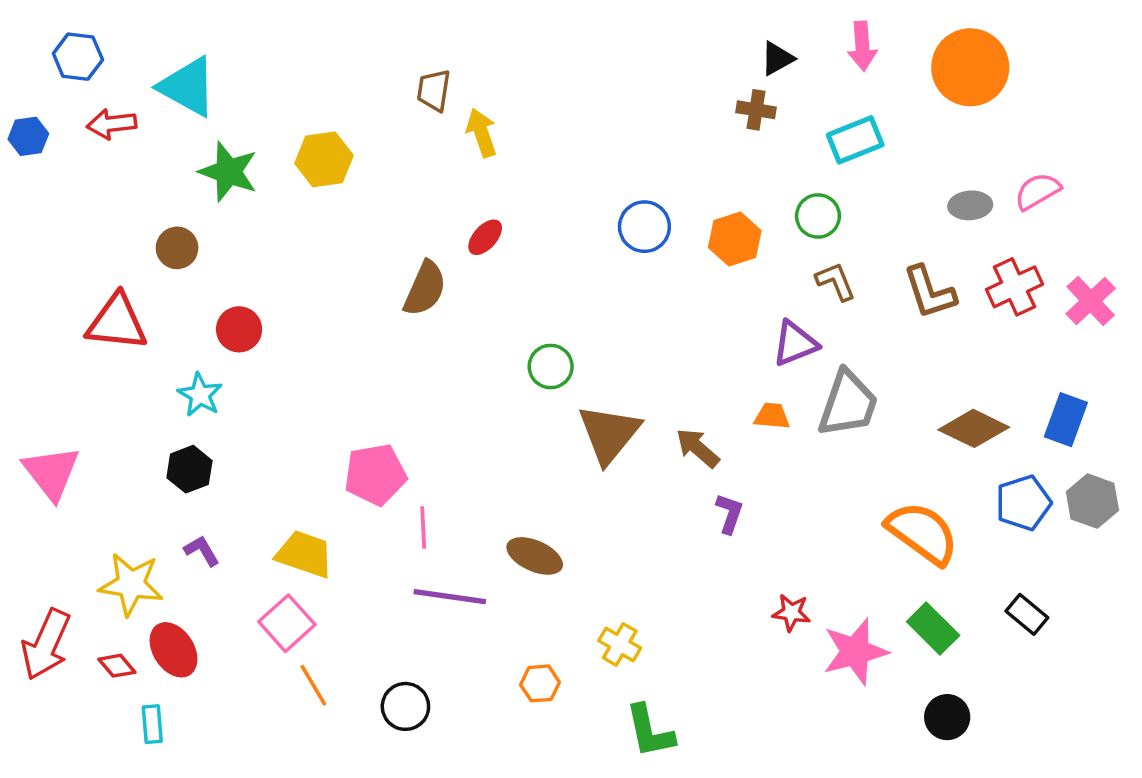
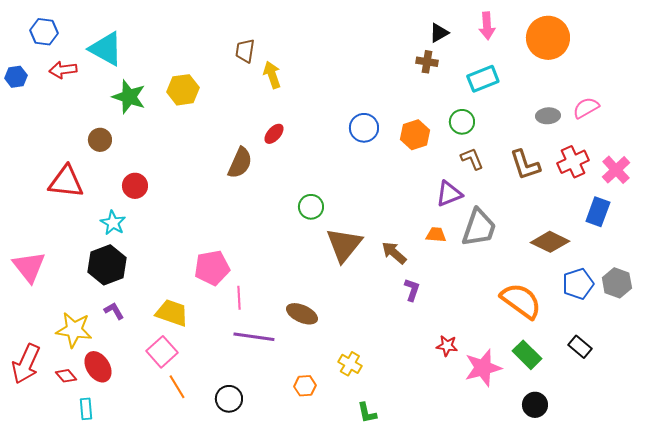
blue rectangle: (1066, 420) -> (598, 212), moved
black hexagon: (189, 469) -> (107, 265), size x1.5
green L-shape: (650, 731) -> (367, 413), size x0.7

